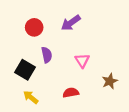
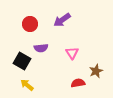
purple semicircle: (47, 55) -> (41, 48), turned 96
red semicircle: (71, 93) -> (78, 83), moved

